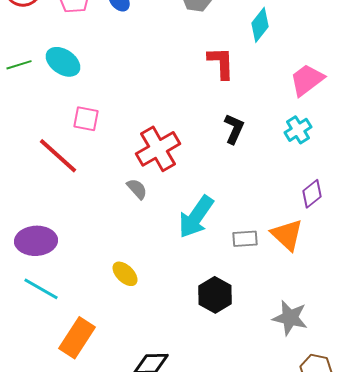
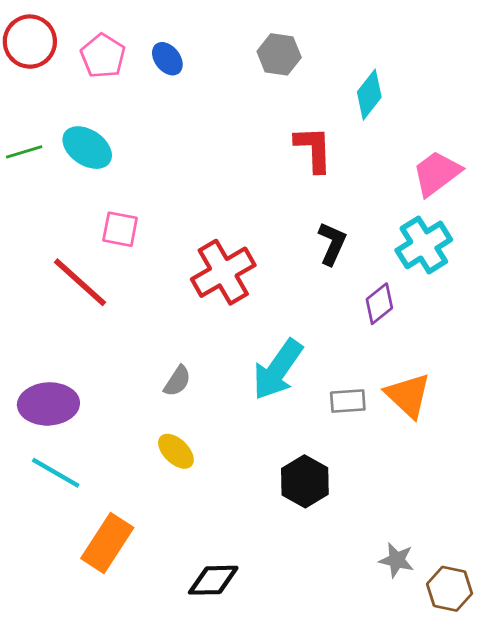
cyan cross: (298, 130) -> (424, 245), size x1.4
gray semicircle: (137, 189) -> (177, 381), moved, turned 75
purple diamond: (312, 194) -> (379, 304), moved
gray star: (290, 318) -> (397, 560), moved, size x0.7

